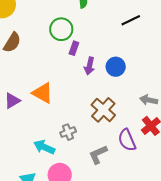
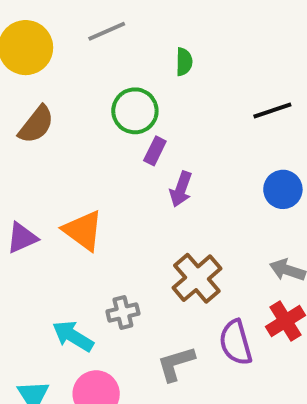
blue circle: (116, 67) -> (283, 189), moved

